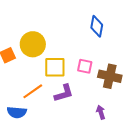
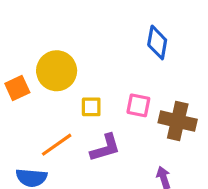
yellow square: (55, 67) -> (91, 107), size x0.6

